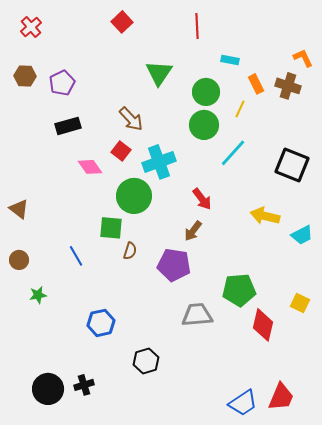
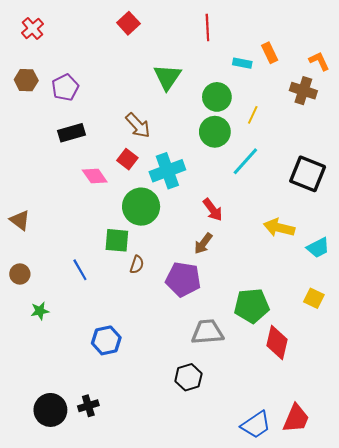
orange rectangle: (256, 84) -> (270, 53), moved
yellow square: (300, 303) -> (314, 298), moved
black hexagon: (146, 361) -> (188, 377), moved

